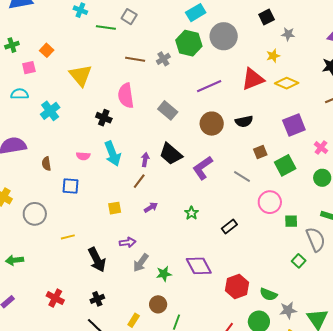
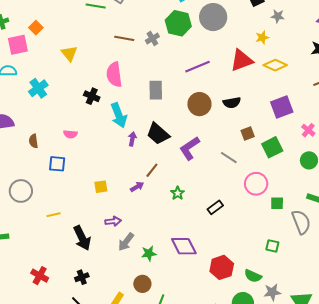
pink square: (29, 68) -> (18, 45), size x1.5
yellow triangle: (80, 75) -> (69, 53), size x0.7
gray rectangle: (168, 110) -> (156, 90), turned 48
cyan arrow: (113, 154) -> (119, 115), moved
brown line: (139, 181) -> (152, 170), moved
green square: (299, 261) -> (272, 246), moved, turned -32

